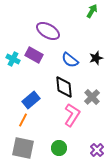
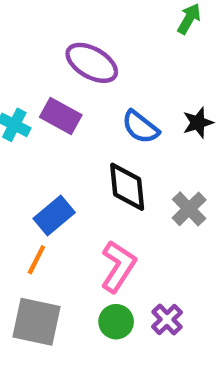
pink L-shape: (72, 115) -> (118, 266), moved
purple cross: (97, 150) -> (167, 319), moved

